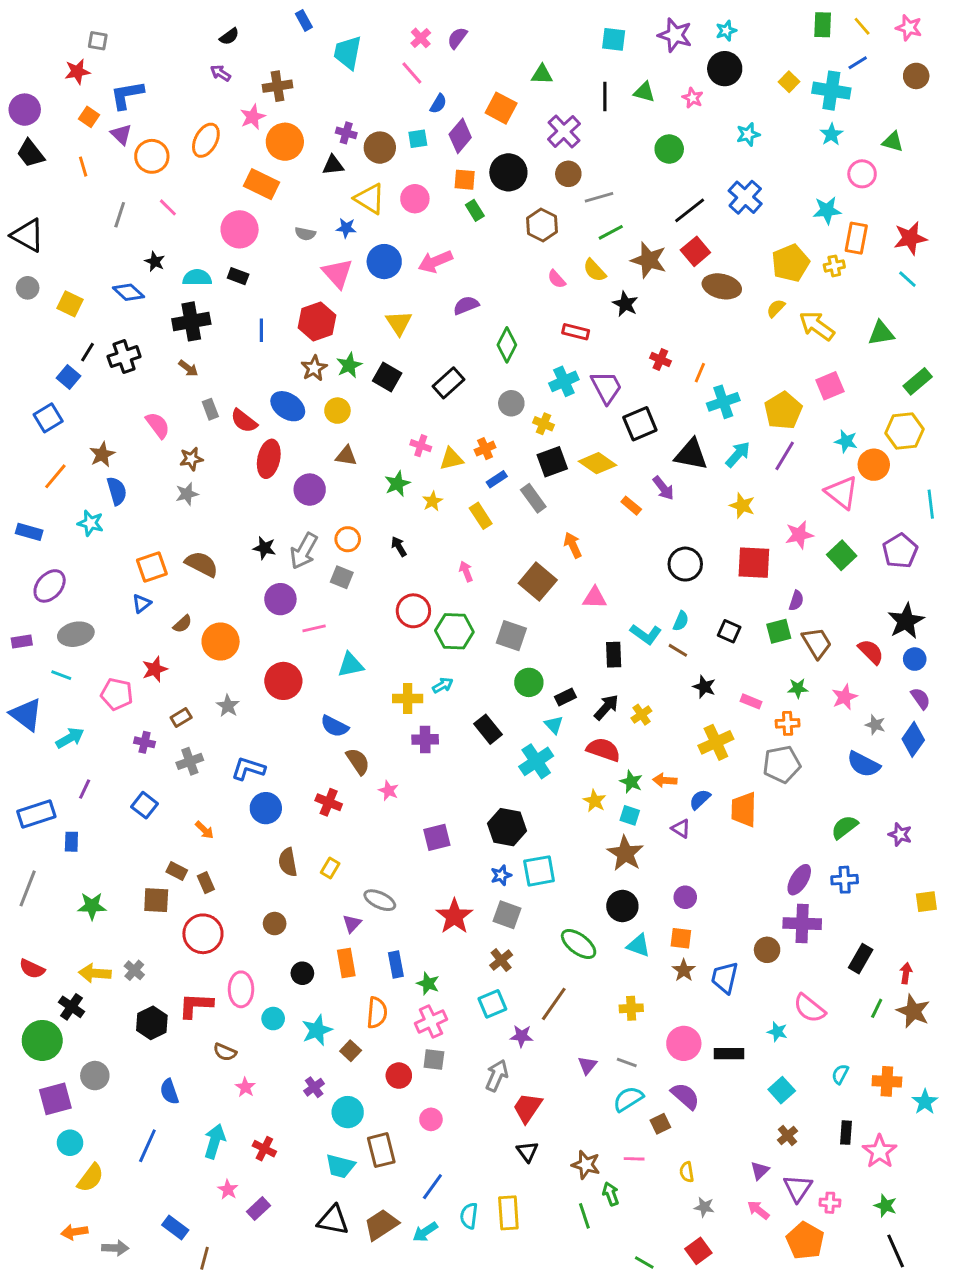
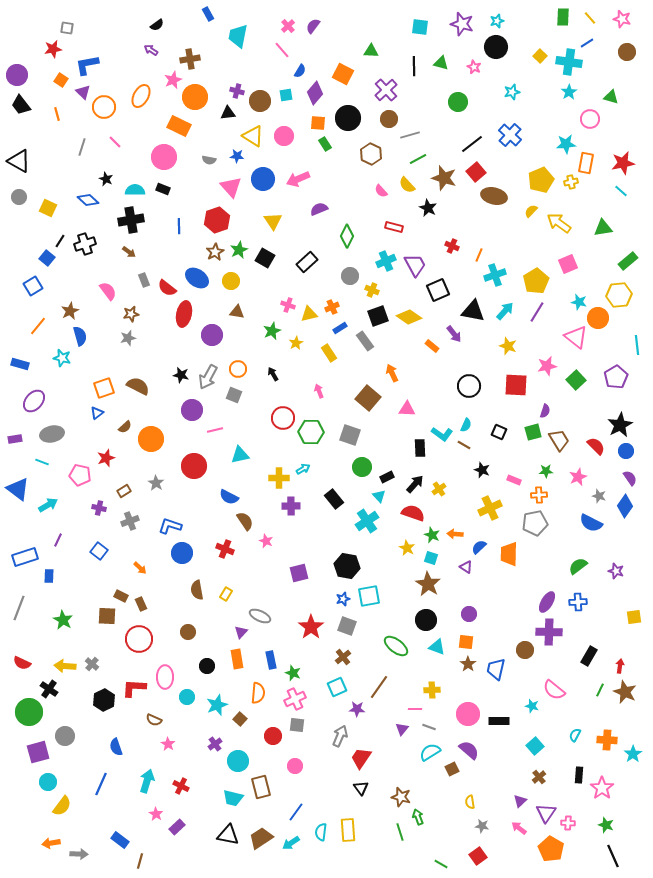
green star: (92, 906) -> (63, 620), turned 30
pink line: (634, 1159) -> (415, 709), moved

